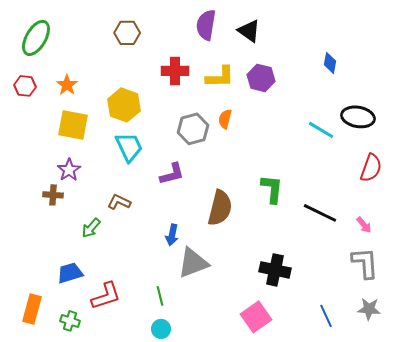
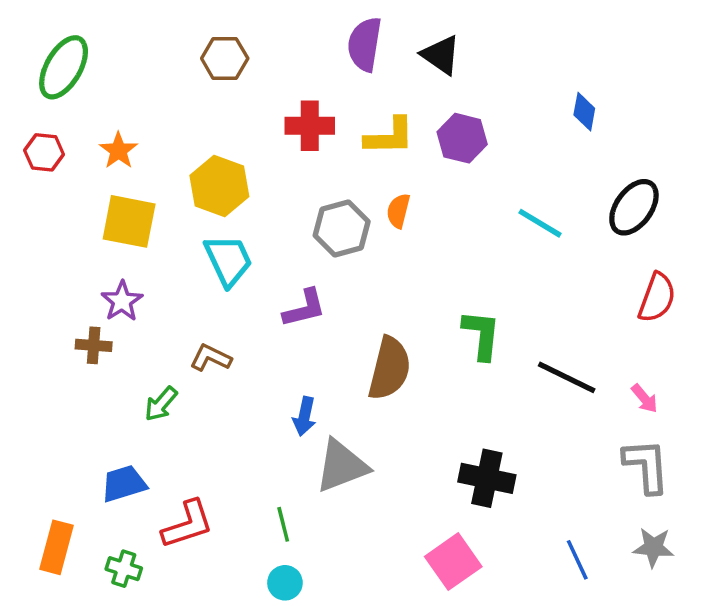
black ellipse: (358, 117) -> (634, 207), turned -64
cyan line: (321, 130) -> (540, 223), moved

